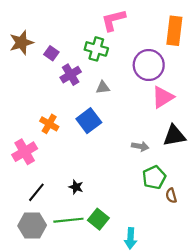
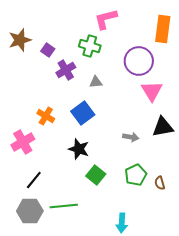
pink triangle: (163, 97) -> (152, 91), turned -30
green pentagon: (154, 177) -> (136, 175), moved
black star: (76, 187) -> (79, 149), moved, size x1.5
green square: (98, 219) -> (96, 175), moved

